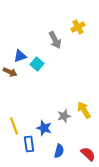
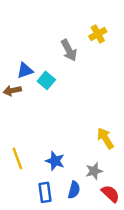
brown arrow: (10, 72) -> (12, 91), turned 144
gray star: (64, 116) -> (94, 171), moved
blue rectangle: (29, 144) -> (45, 192), moved

